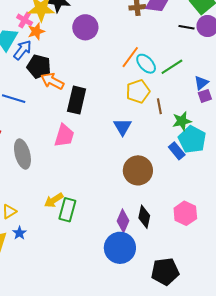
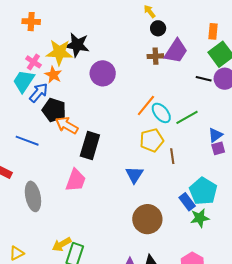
pink cross: (25, 20) -> (33, 62), moved
orange star: (36, 31) -> (53, 75), turned -30
green star: (182, 121) -> (200, 218), moved

